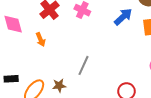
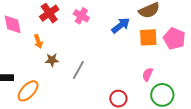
brown star: (59, 86) -> (52, 60), moved

